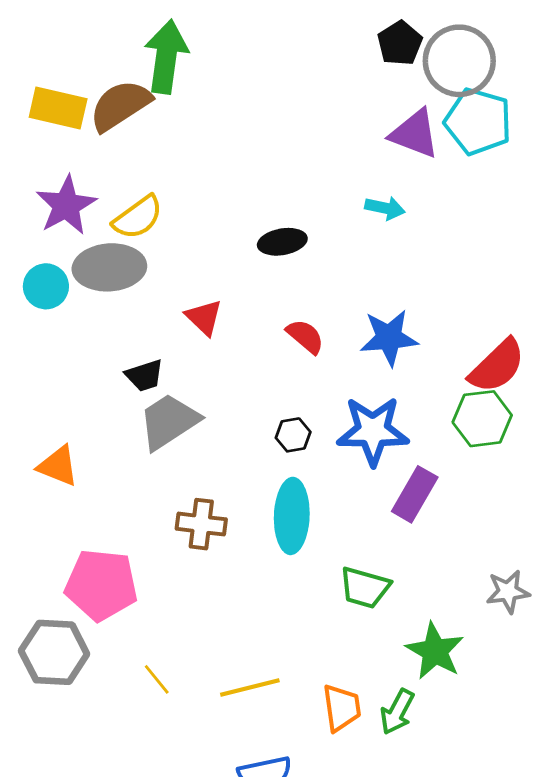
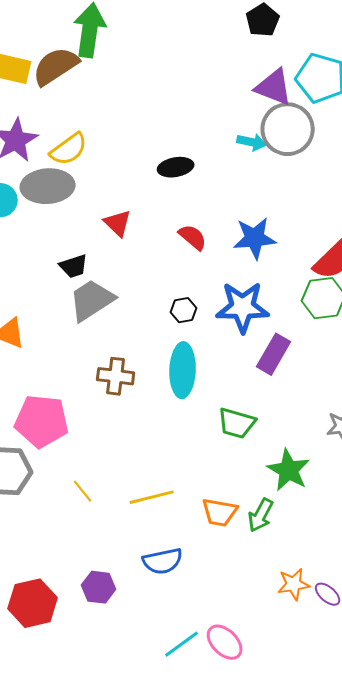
gray circle: (459, 61) -> (288, 129), moved
orange trapezoid: (342, 708) -> (220, 512), turned 108

